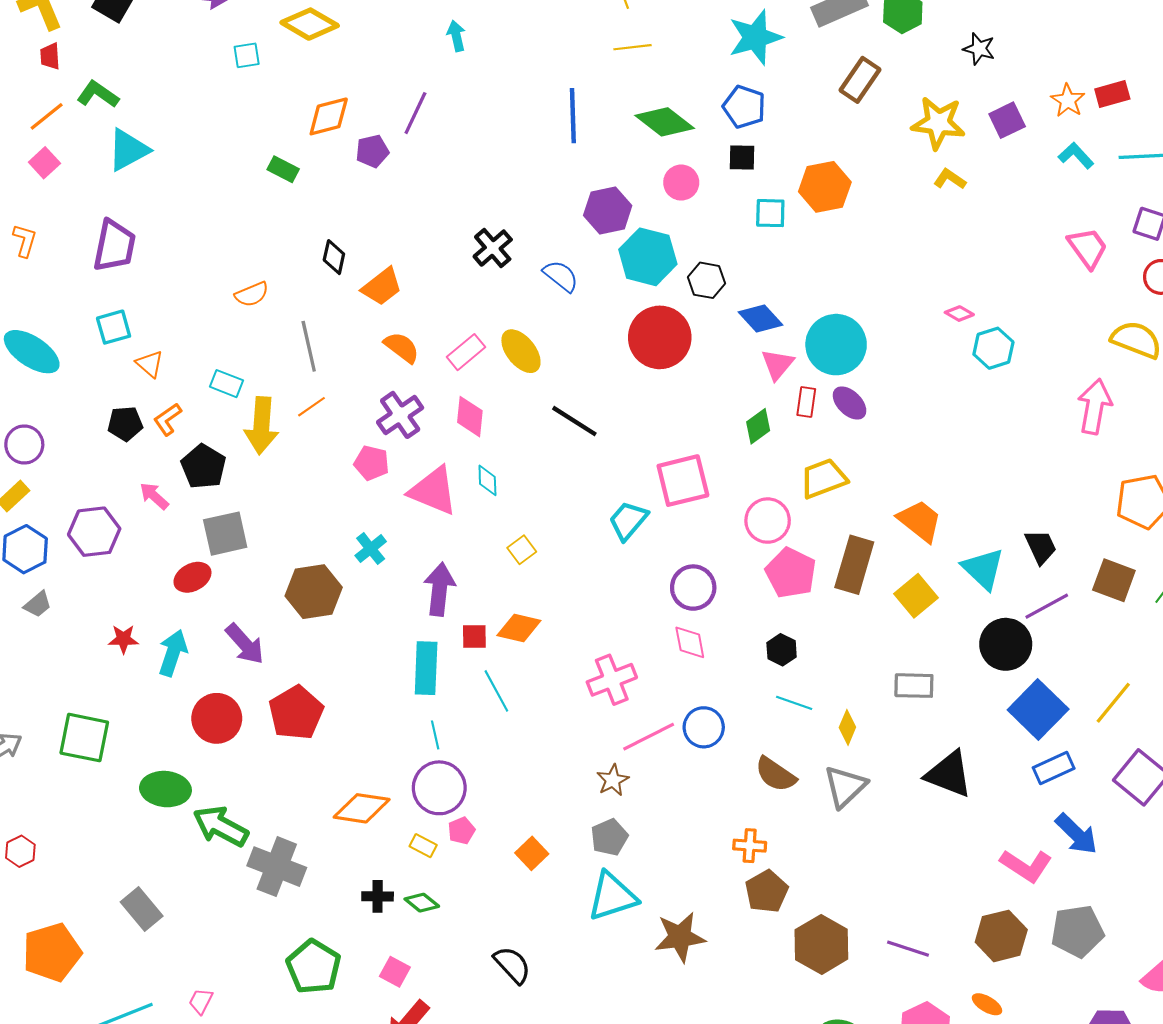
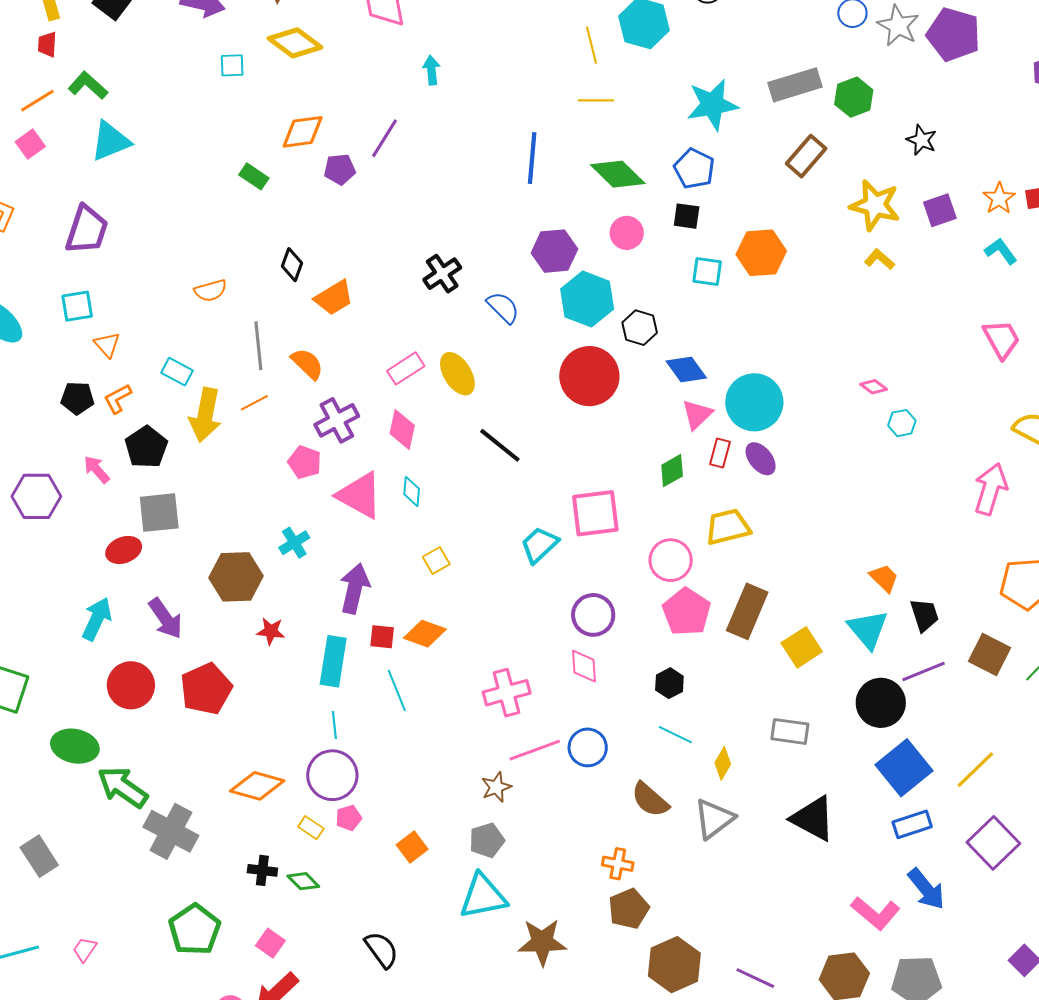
orange semicircle: (402, 347) -> (307, 364), moved
cyan hexagon: (993, 348) -> (902, 423), size x0.7
orange trapezoid: (920, 521) -> (884, 578), moved, size x0.7
red star: (123, 639) -> (271, 631), moved

